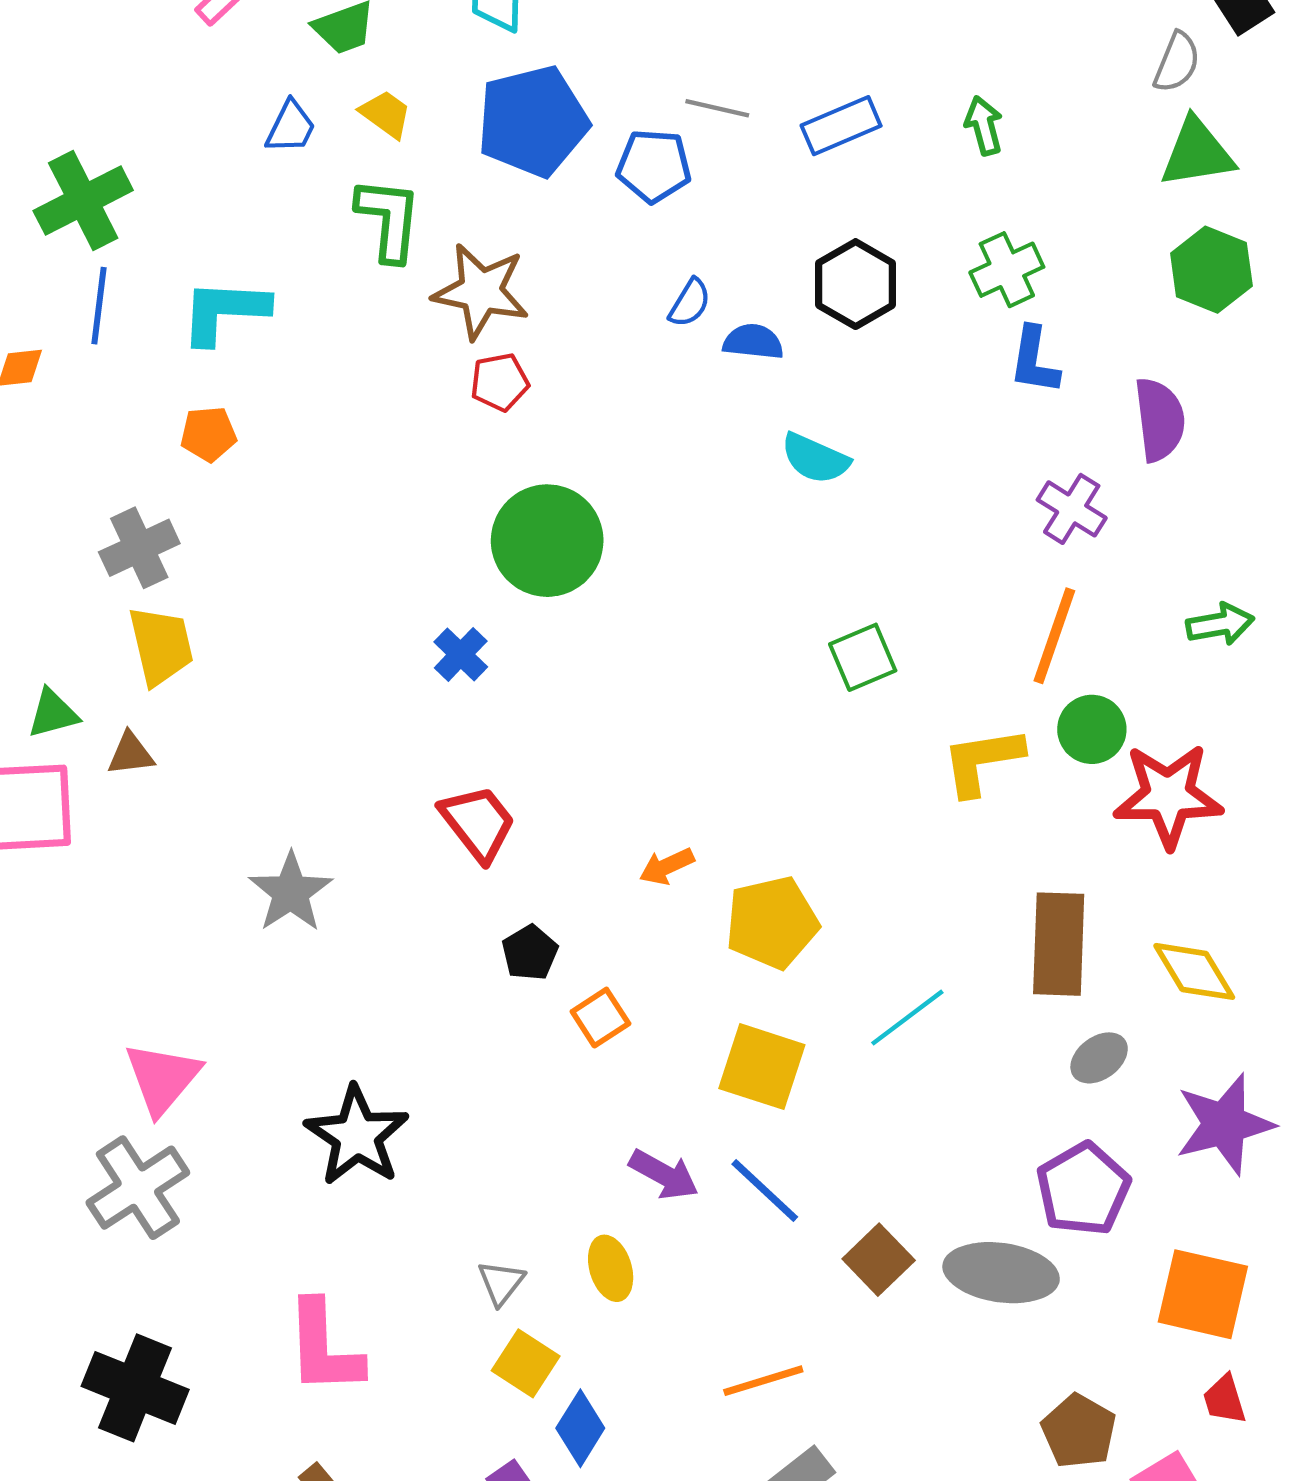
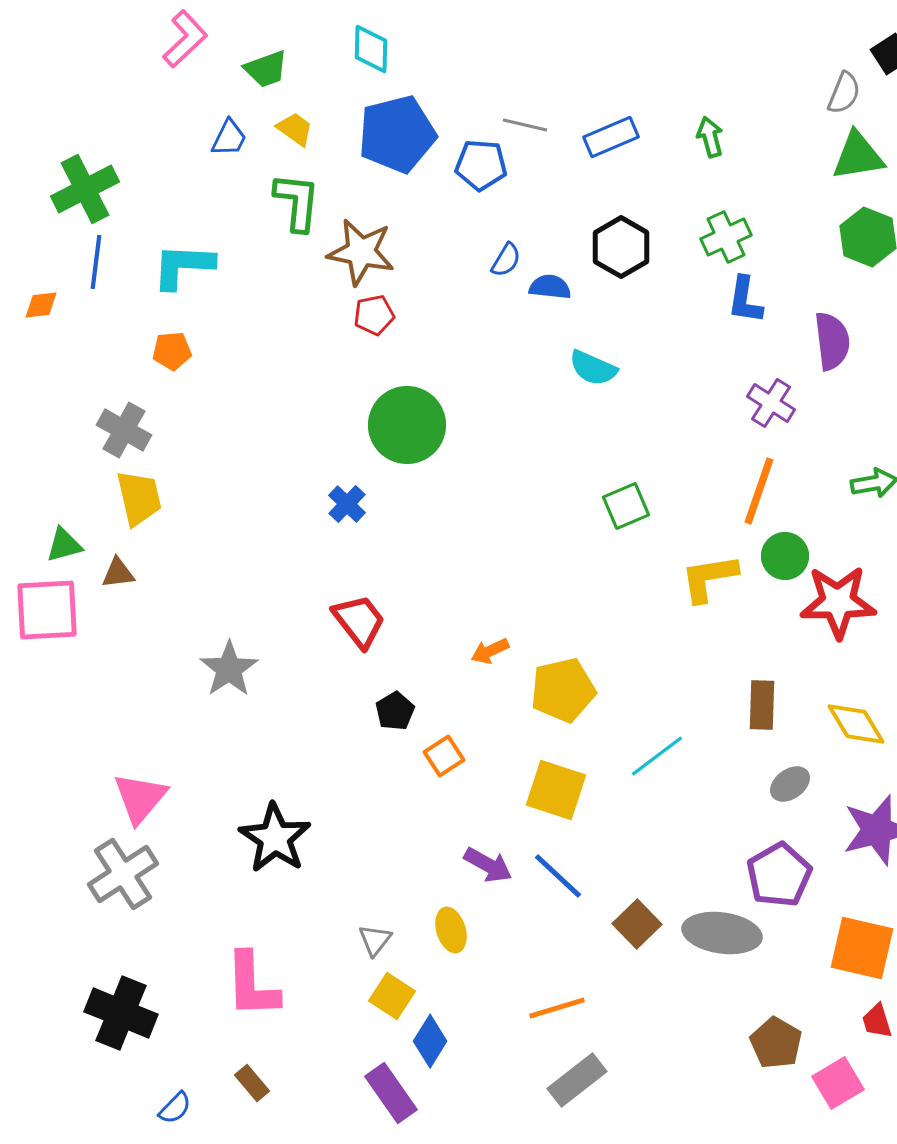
gray cross: (139, 548) -> (124, 430), turned -36
brown rectangle: (1059, 944) -> (762, 705), size x0.7

